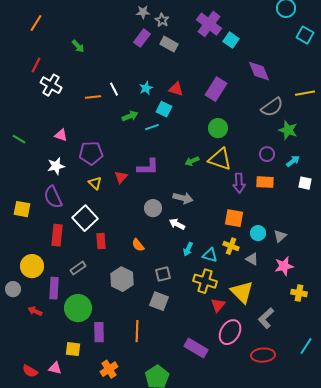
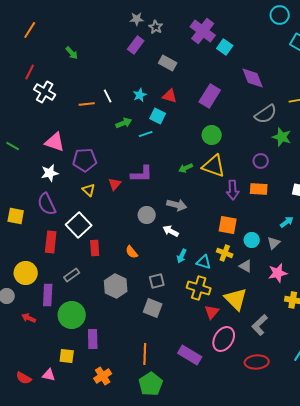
gray rectangle: (169, 44) -> (168, 63), moved
pink triangle: (61, 135) -> (55, 142), size x1.5
cyan arrow: (293, 161) -> (287, 222), moved
orange line: (137, 331) -> (145, 354), moved

